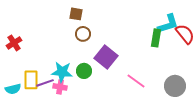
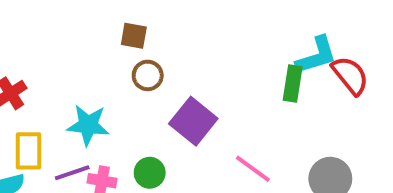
green circle: (84, 71) -> (150, 173), moved
cyan star: (62, 72) -> (88, 125), moved
yellow rectangle: (31, 80) -> (29, 151), moved

